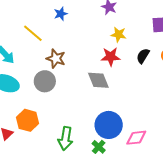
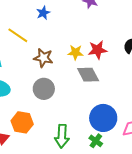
yellow star: (119, 34) -> (75, 52), moved
gray circle: (45, 81) -> (44, 89), moved

